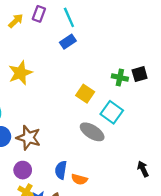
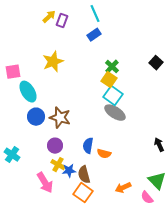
purple rectangle: (39, 14) -> (62, 21), moved
black square: (140, 74) -> (156, 63), turned -32
green cross: (120, 78) -> (112, 67), moved, turned 32
cyan square: (112, 112) -> (113, 96), moved

